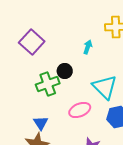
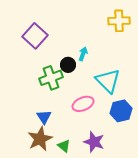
cyan arrow: (88, 47) -> (83, 54), moved

